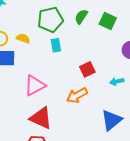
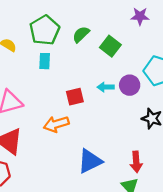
green pentagon: (50, 20) -> (45, 30), turned -30
cyan arrow: (117, 81) -> (106, 87), moved

